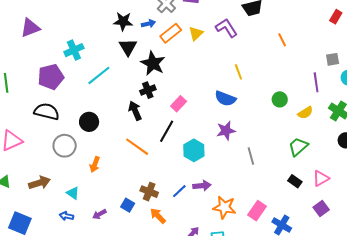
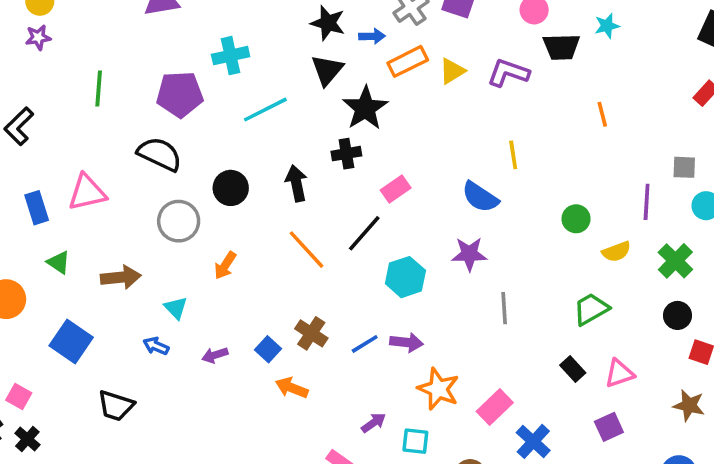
purple L-shape: (226, 28) -> (508, 73), turned -50
black arrow: (135, 111) -> (296, 183), moved
orange arrow: (158, 216) -> (292, 388), moved, turned -36

